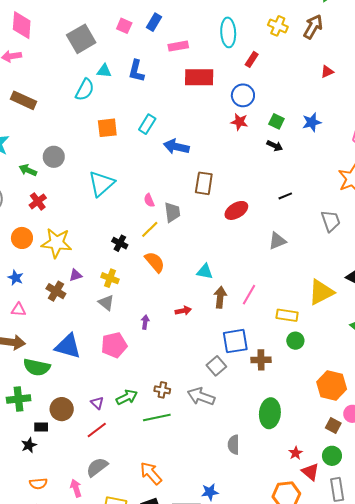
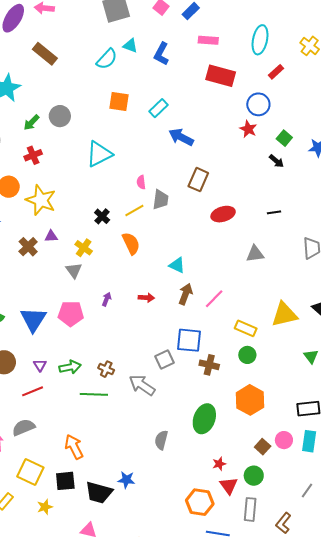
green arrow: (28, 170) -> (31, 123), turned -84
blue triangle: (68, 346) -> (33, 319), moved, turned 32
orange hexagon: (332, 386) -> (250, 400), moved

